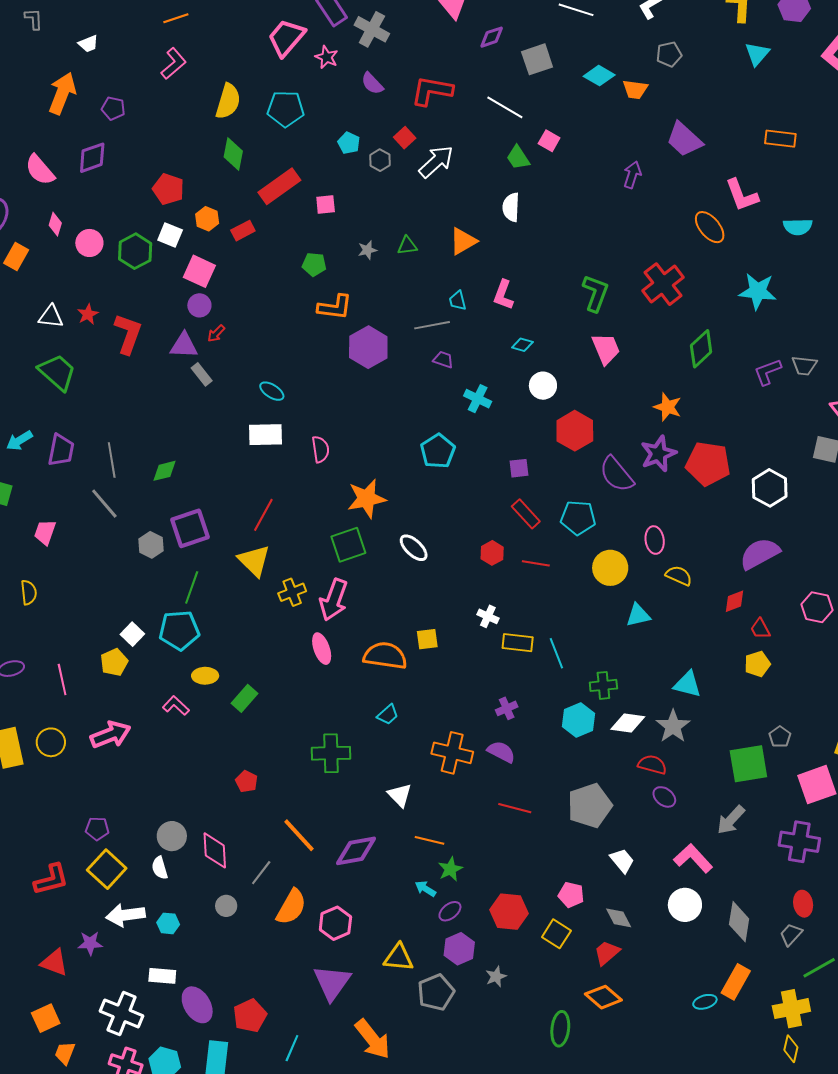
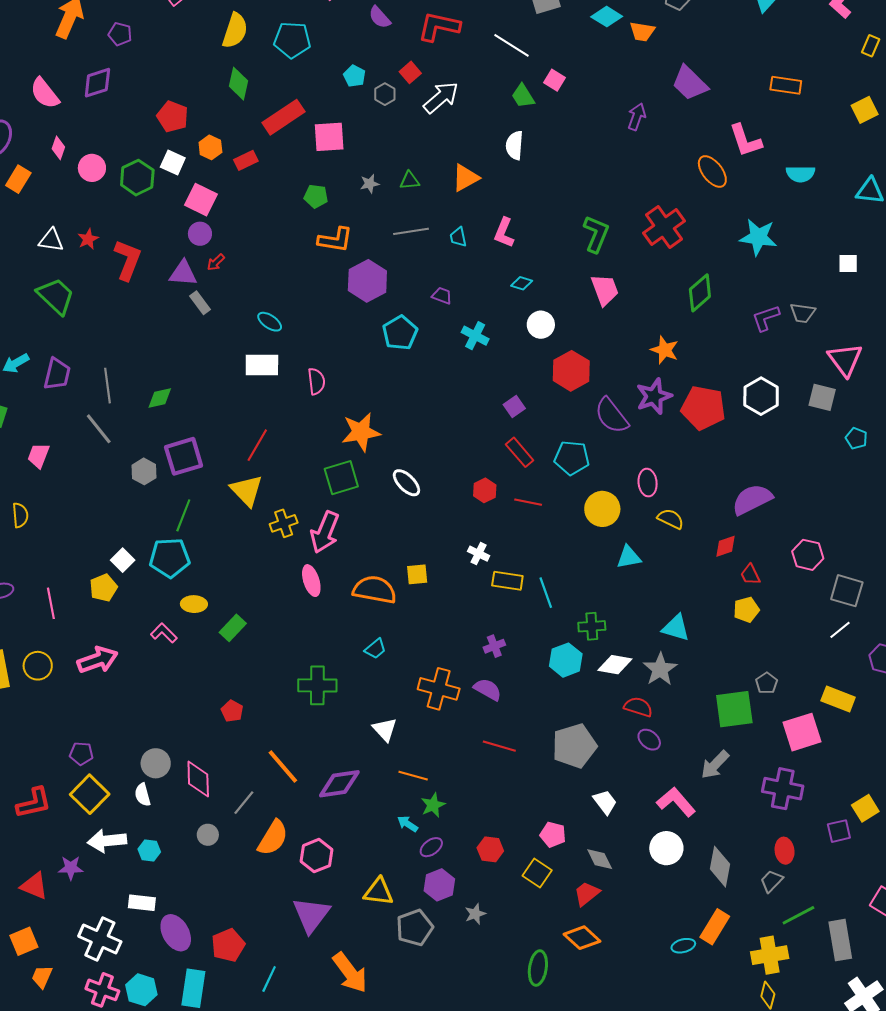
pink square: (326, 205) -> (329, 137), size x1.6
gray line: (432, 325) -> (411, 231), moved
cyan pentagon: (438, 451) -> (400, 333), moved
purple square: (519, 468) -> (514, 406), turned -30
white hexagon: (770, 488) -> (761, 396), moved
red hexagon: (509, 912) -> (490, 849), size x0.7

